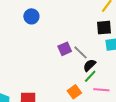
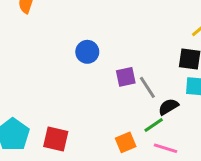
blue circle: (31, 16) -> (87, 52), moved
black semicircle: (90, 65) -> (168, 107), moved

